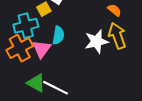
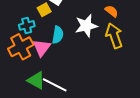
cyan cross: (26, 26) -> (27, 25), size x0.7
white star: (96, 41) -> (86, 26), moved

